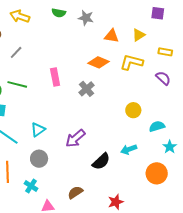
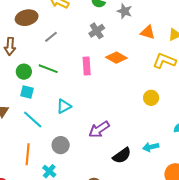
orange diamond: (99, 62) -> (116, 58), moved
gray cross: (86, 89) -> (97, 31), moved
yellow circle: (133, 110) -> (151, 98), moved
cyan triangle: (38, 130) -> (64, 106), moved

